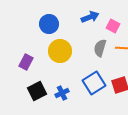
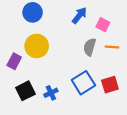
blue arrow: (90, 17) -> (79, 15), turned -30
blue circle: (49, 24) -> (33, 12), moved
yellow circle: (60, 51) -> (37, 46), moved

